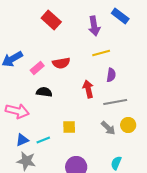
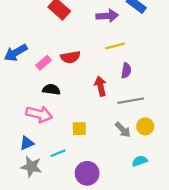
purple arrow: (94, 26) -> (107, 16), turned -84
pink arrow: (17, 111) -> (39, 114), moved
cyan line: (43, 140) -> (58, 153), moved
cyan semicircle: (116, 163) -> (140, 161), moved, turned 48

